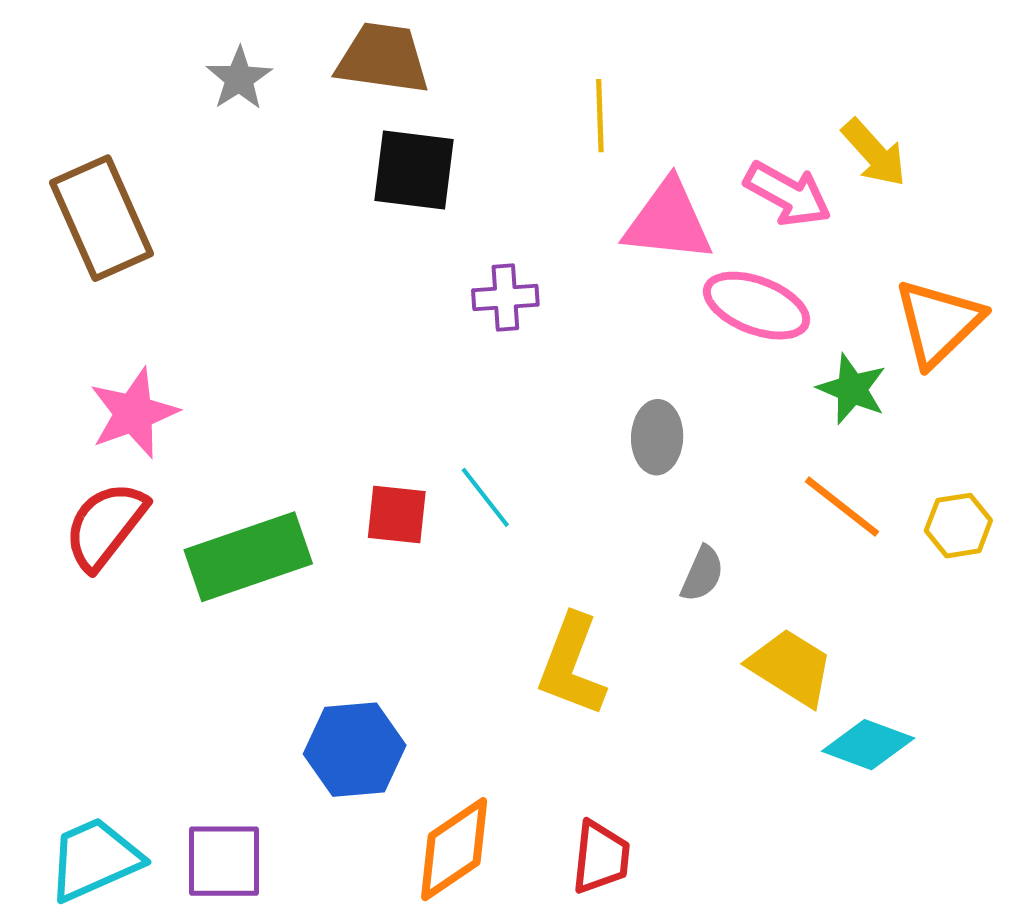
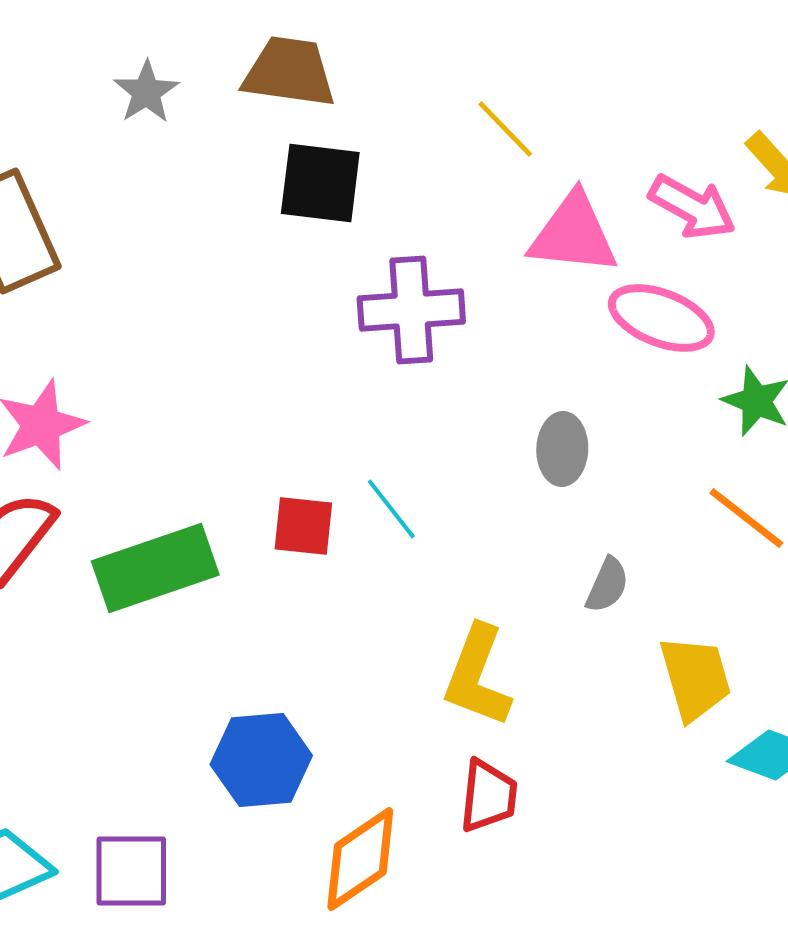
yellow line: (600, 116) -> (505, 129), turned -42
purple cross: (505, 298) -> (411, 310), size x1.6
yellow trapezoid: (791, 667) -> (695, 678), turned 42
red trapezoid: (601, 857) -> (488, 796), moved

